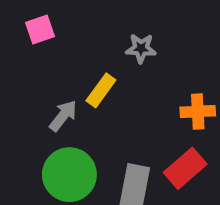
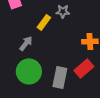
yellow rectangle: (101, 90) -> (44, 22), moved

